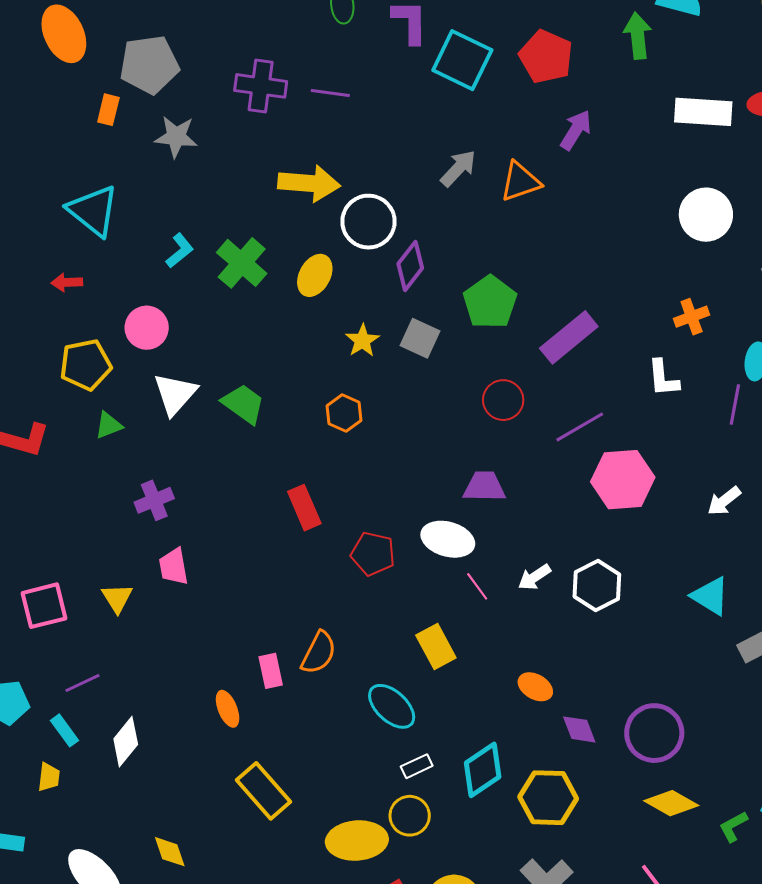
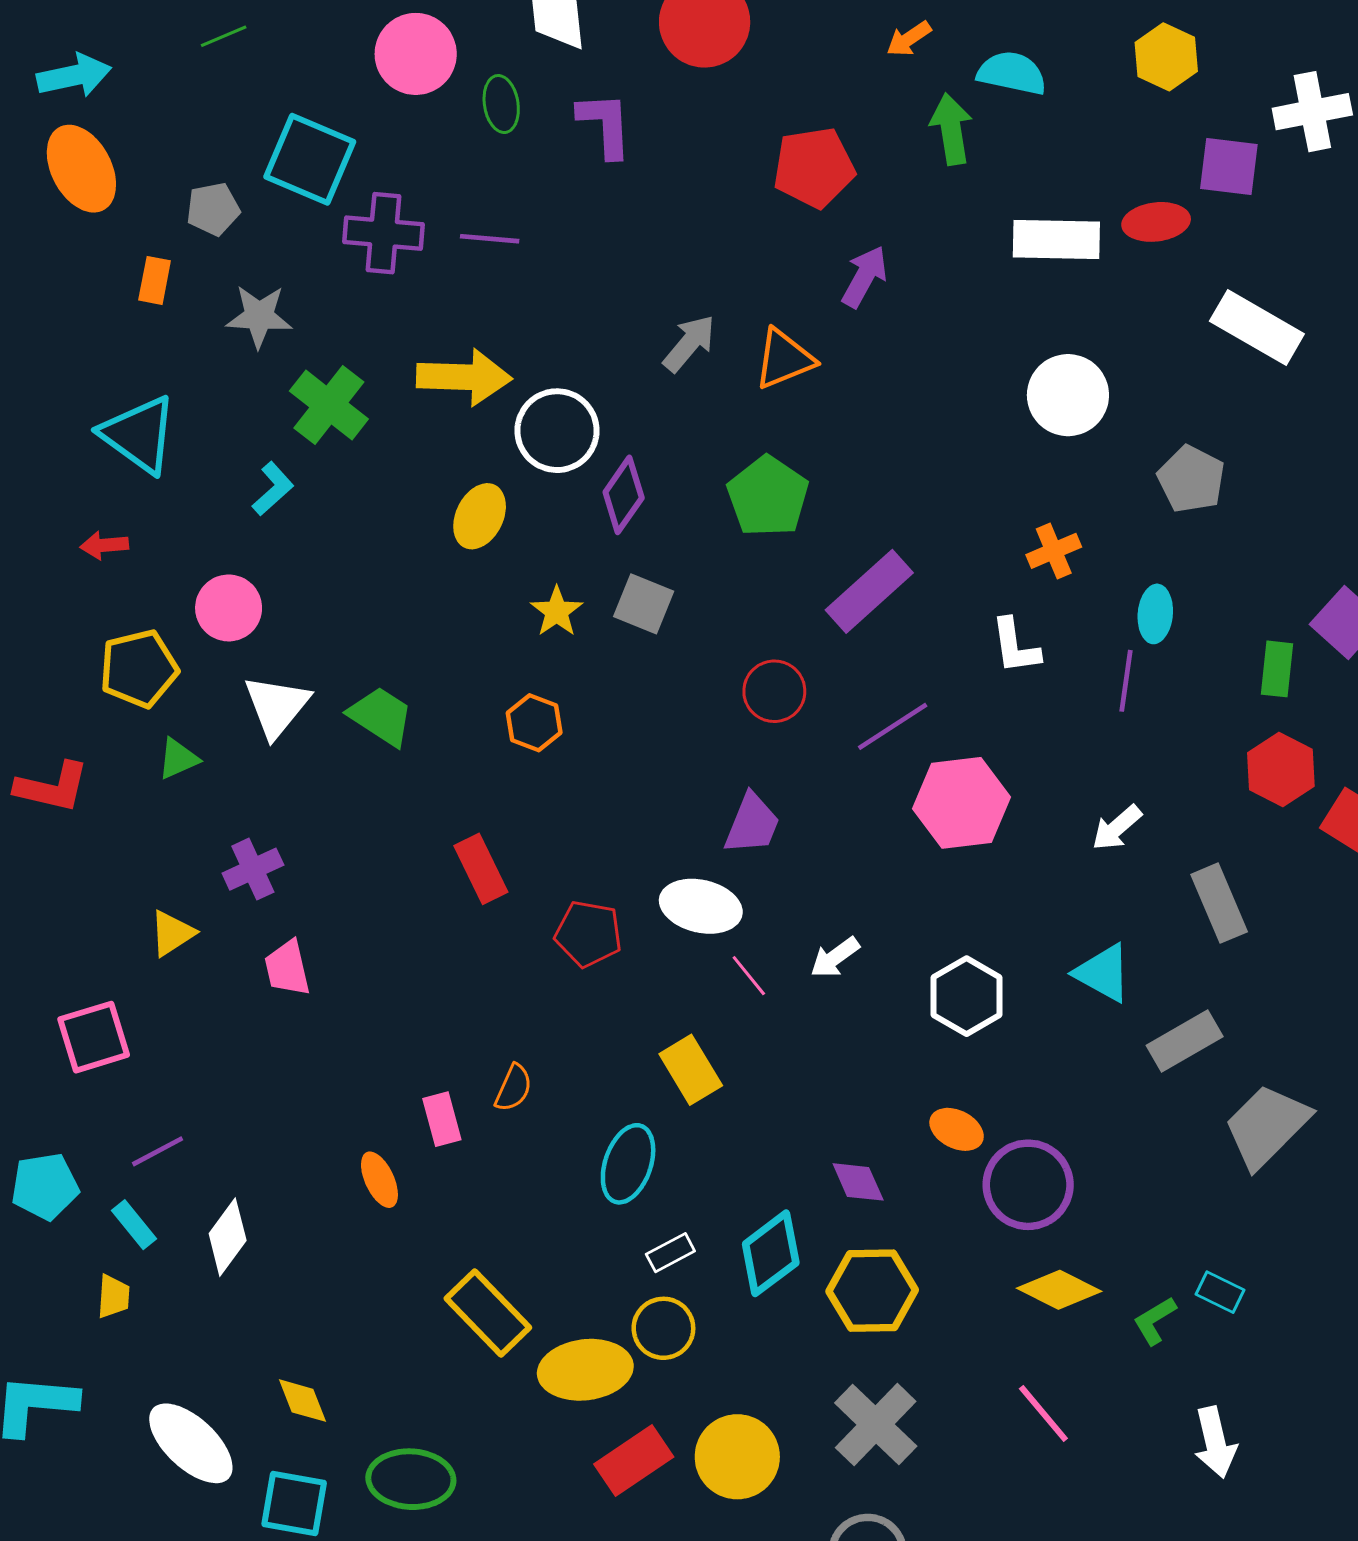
red pentagon: (546, 57) -> (814, 168), turned -30
cyan square: (462, 60) -> (310, 159), moved
gray pentagon: (149, 65) -> (213, 209), size x0.6
green cross: (242, 263) -> (329, 405), moved
green pentagon: (490, 302) -> (768, 496), moved
purple trapezoid: (484, 487) -> (752, 824), turned 114
white hexagon: (597, 585) -> (967, 996), moved
yellow triangle: (117, 598) -> (172, 933), moved, turned 32
orange semicircle: (319, 653) -> (513, 1088), size x0.7
orange ellipse: (535, 687) -> (957, 1129), moved
cyan ellipse: (392, 706) -> (628, 1164), turned 69
purple diamond: (579, 729) -> (858, 1182), moved
yellow rectangle: (263, 791) -> (488, 1313), moved

